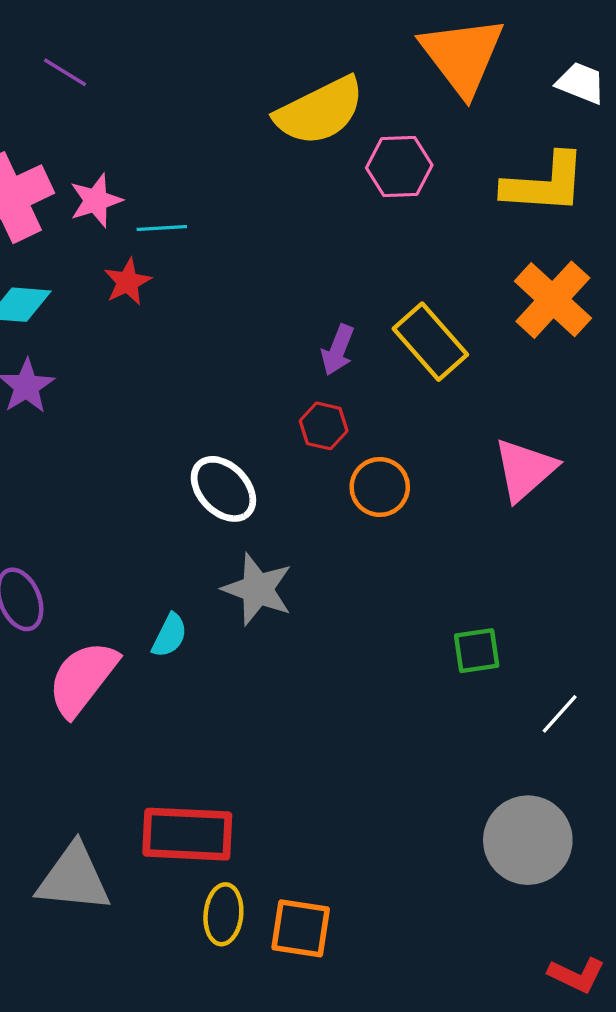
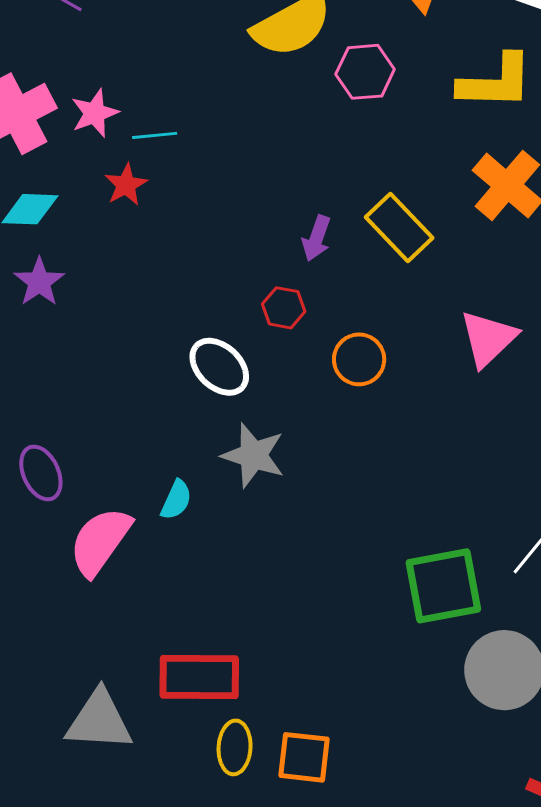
red hexagon: (324, 426) -> (284, 308), moved
green square: (477, 651) -> (443, 586), moved, size x1.8

